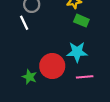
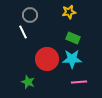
green rectangle: (81, 21) -> (73, 38), moved
red circle: (52, 66) -> (47, 59), moved

